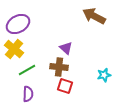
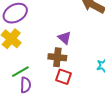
green line: (27, 70) -> (20, 72), moved

